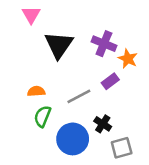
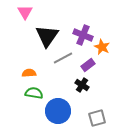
gray line: (79, 96) -> (63, 58), moved
green semicircle: (43, 116) -> (34, 93), turned 78
black cross: (103, 124) -> (82, 85), moved

